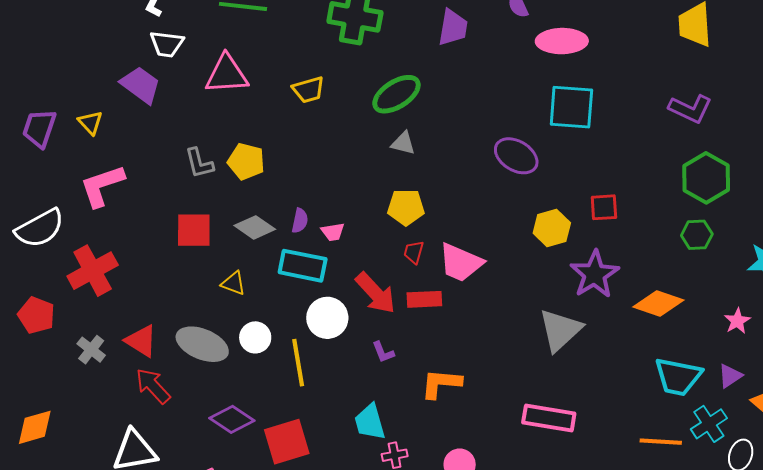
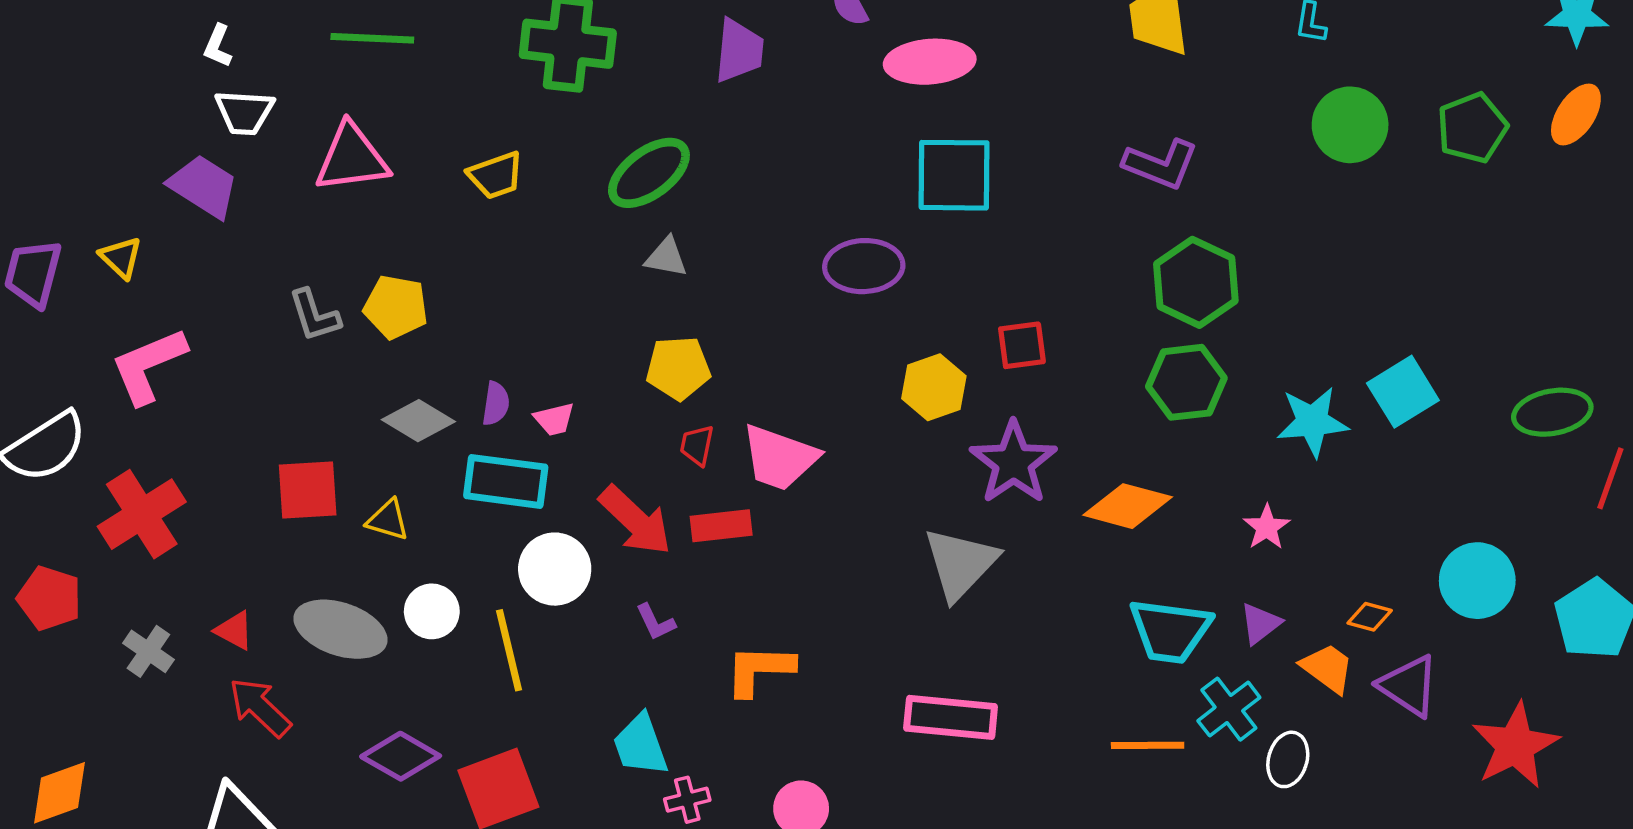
purple ellipse: (516, 156) -> (864, 266), turned -30
red square: (194, 230) -> (308, 490), moved
green hexagon: (697, 235) -> (1186, 382), size x1.4
red triangle: (141, 341) -> (234, 630), size x0.7

